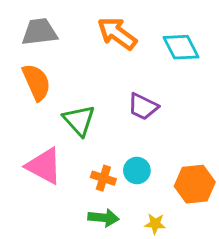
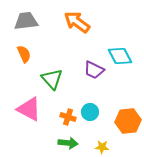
cyan diamond: (181, 47) -> (120, 56), moved
orange semicircle: (36, 82) -> (24, 54), size x0.7

